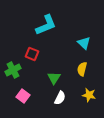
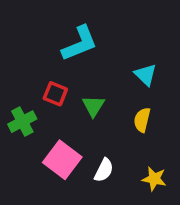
green triangle: (54, 78) -> (93, 106), moved
yellow star: (89, 95) -> (154, 179), moved
pink square: (23, 96) -> (62, 160), moved, size x1.5

